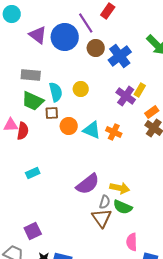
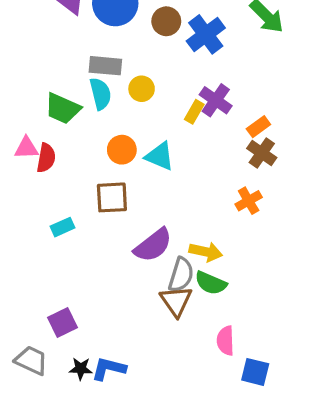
gray rectangle: (31, 75) -> (105, 66), moved
yellow rectangle: (140, 90) -> (194, 112), moved
brown square: (52, 113) -> (112, 197), moved, size x1.5
orange cross: (114, 132) -> (249, 201), moved, turned 35
gray semicircle: (105, 202) -> (181, 275), size x1.5

